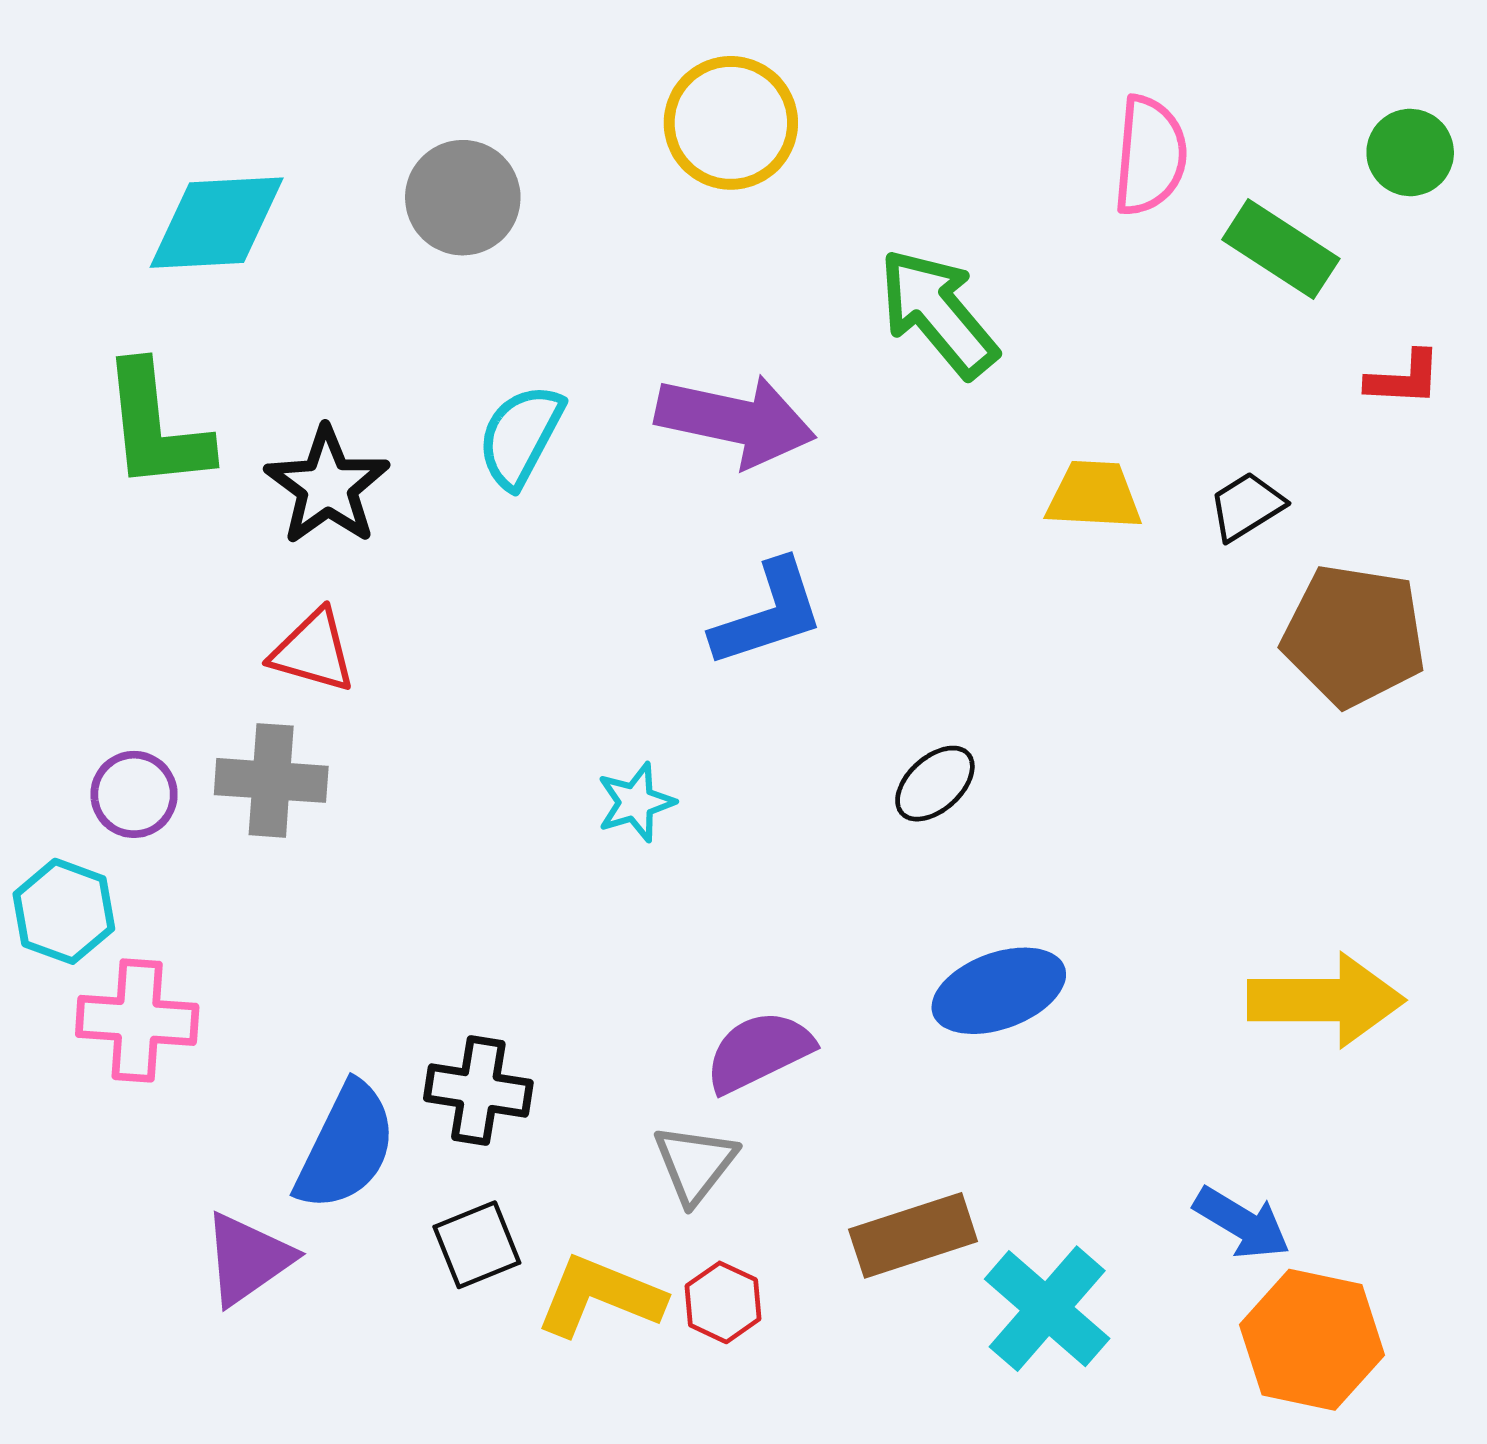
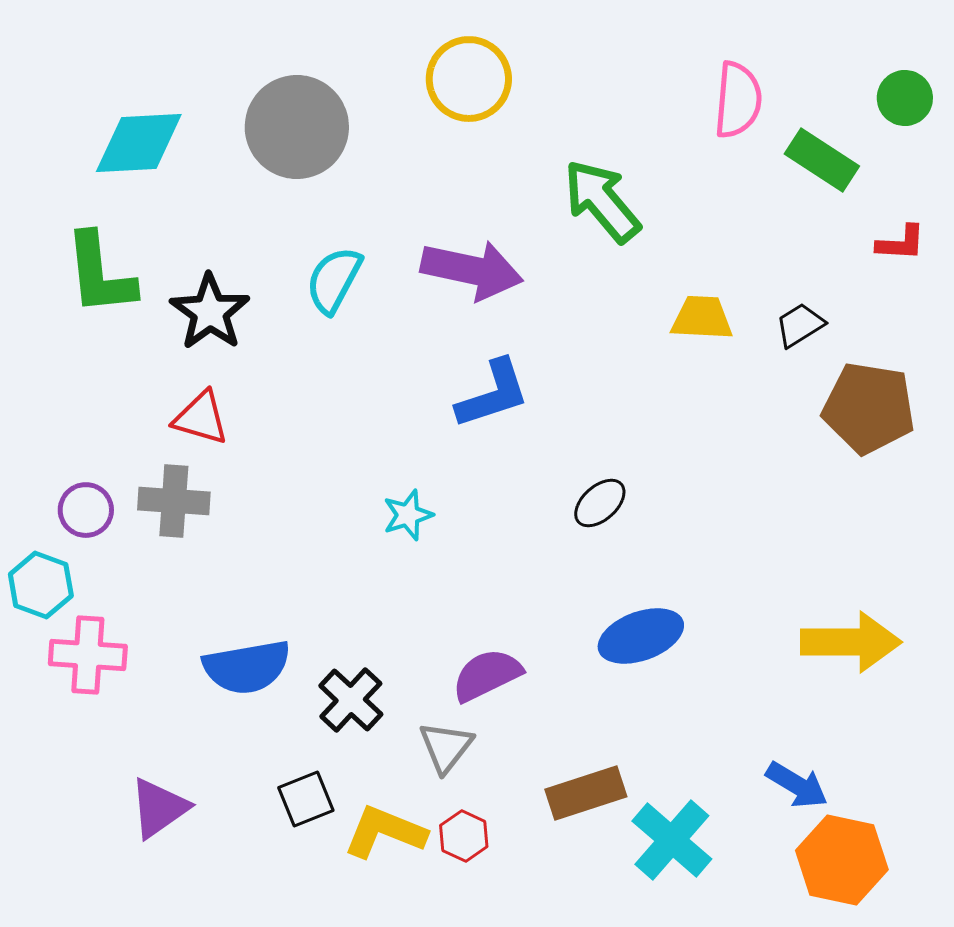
gray circle: (463, 198) -> (297, 127), size x1.4
black cross: (478, 1091) -> (351, 700), moved, turned 34
blue semicircle: (346, 1147) -> (247, 667), moved, turned 54

